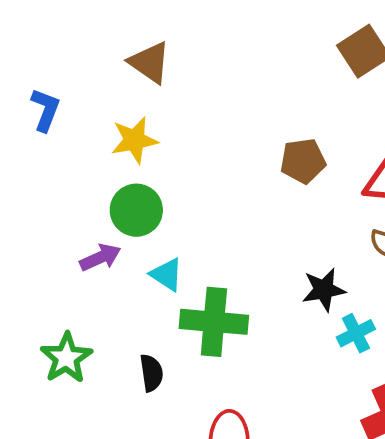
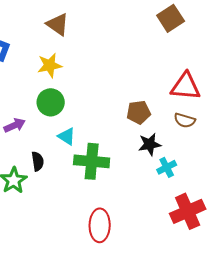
brown pentagon: (303, 161) -> (139, 112), moved
purple arrow: (100, 257) -> (15, 125), moved
black semicircle: (151, 373) -> (38, 161), moved

